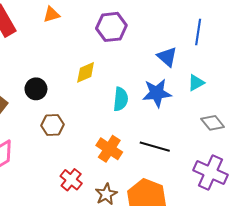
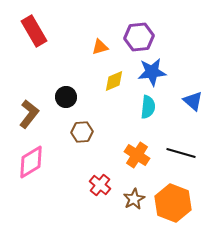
orange triangle: (51, 14) -> (100, 47), moved
blue triangle: (167, 57) -> (193, 101), moved
blue star: (157, 93) -> (152, 72), moved

